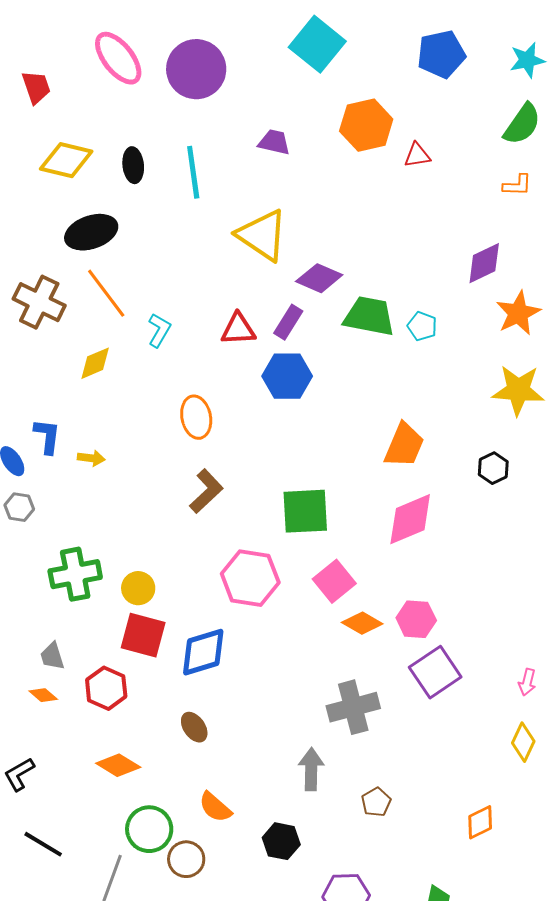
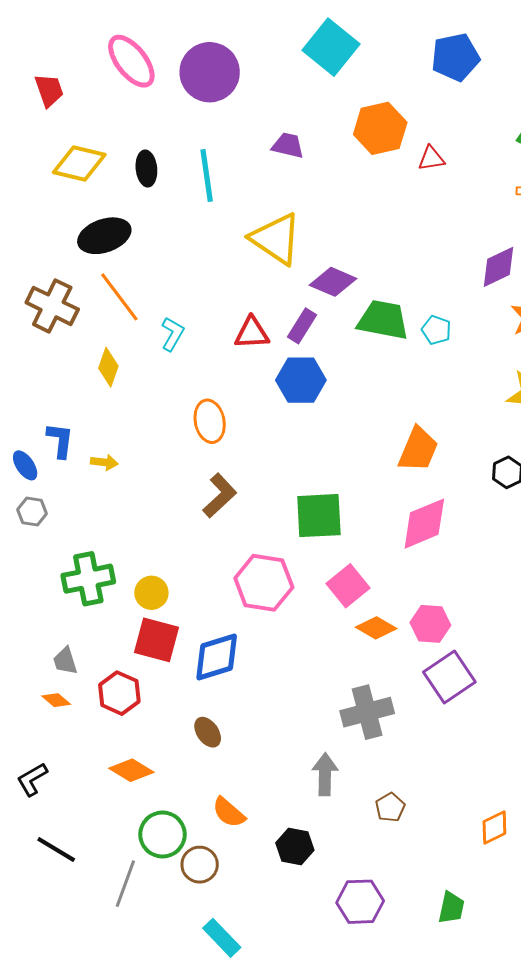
yellow diamond: (95, 363) -> (108, 367), turned -48

